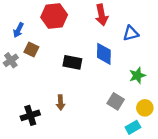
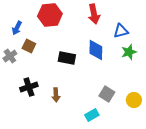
green star: (137, 75) -> (129, 52), moved
black cross: (30, 115) -> (29, 87), moved
cyan rectangle: (133, 127) -> (92, 115), moved

